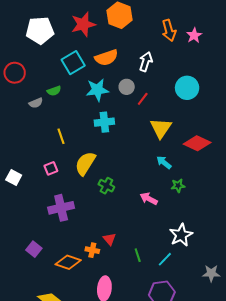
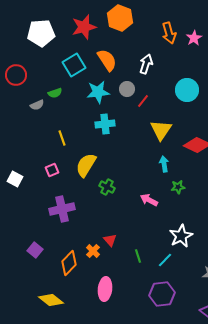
orange semicircle: (106, 58) -> (107, 60), turned -105
cyan arrow: (164, 162) -> (164, 164), turned 42
orange cross: (92, 250) -> (93, 251), turned 32
orange diamond: (68, 262) -> (69, 263), turned -65

